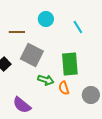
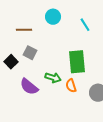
gray square: (32, 55) -> (30, 53), moved, size x0.6
purple semicircle: (22, 105) -> (29, 87), moved

